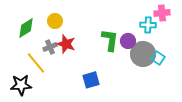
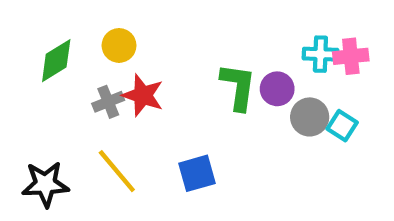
pink cross: (162, 13) -> (351, 56), moved
gray circle: (143, 54) -> (310, 117), size x0.7
yellow line: (36, 63) -> (117, 171), moved

